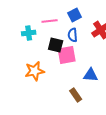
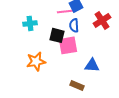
pink line: (50, 21) -> (65, 11), moved
brown rectangle: (76, 95) -> (77, 85), turned -32

